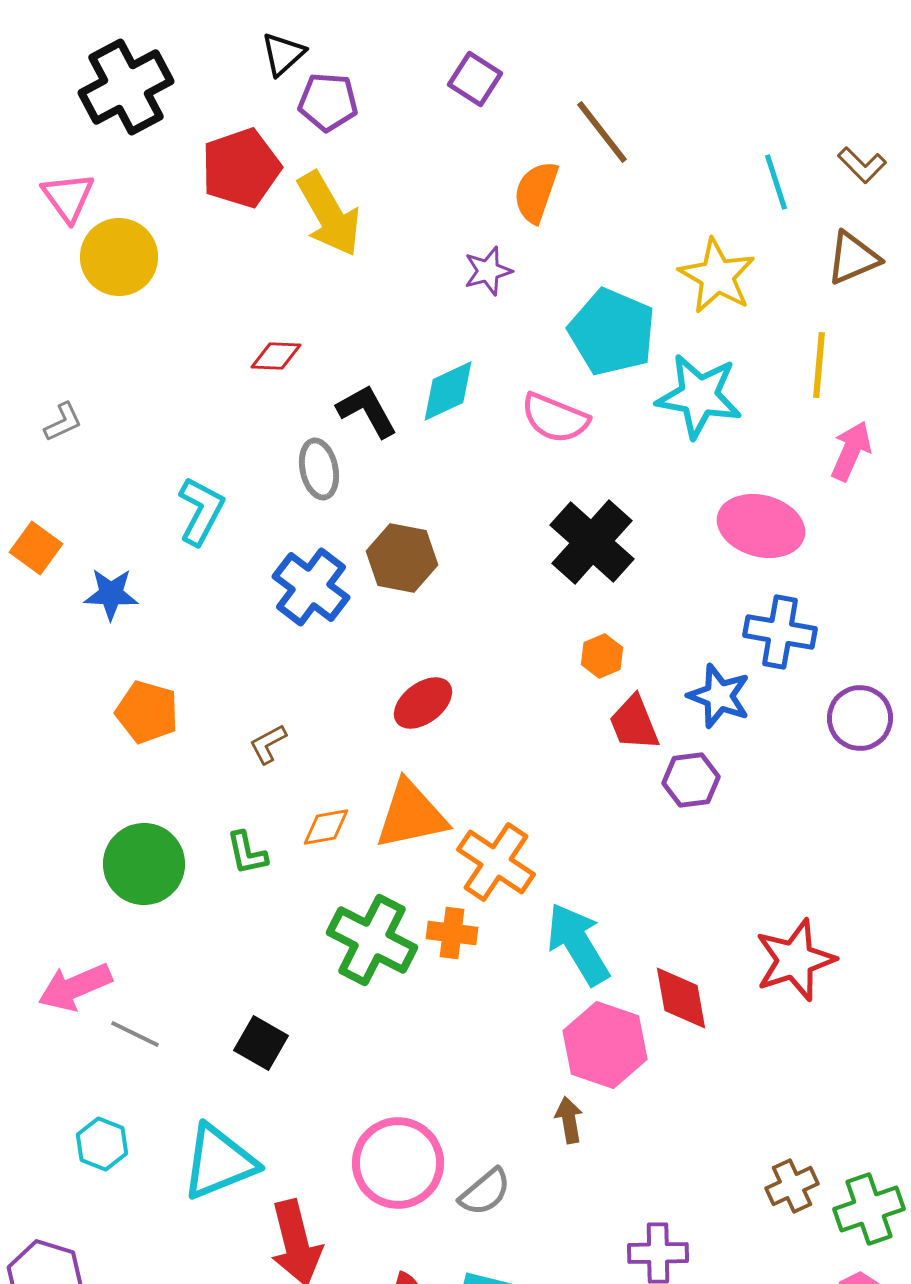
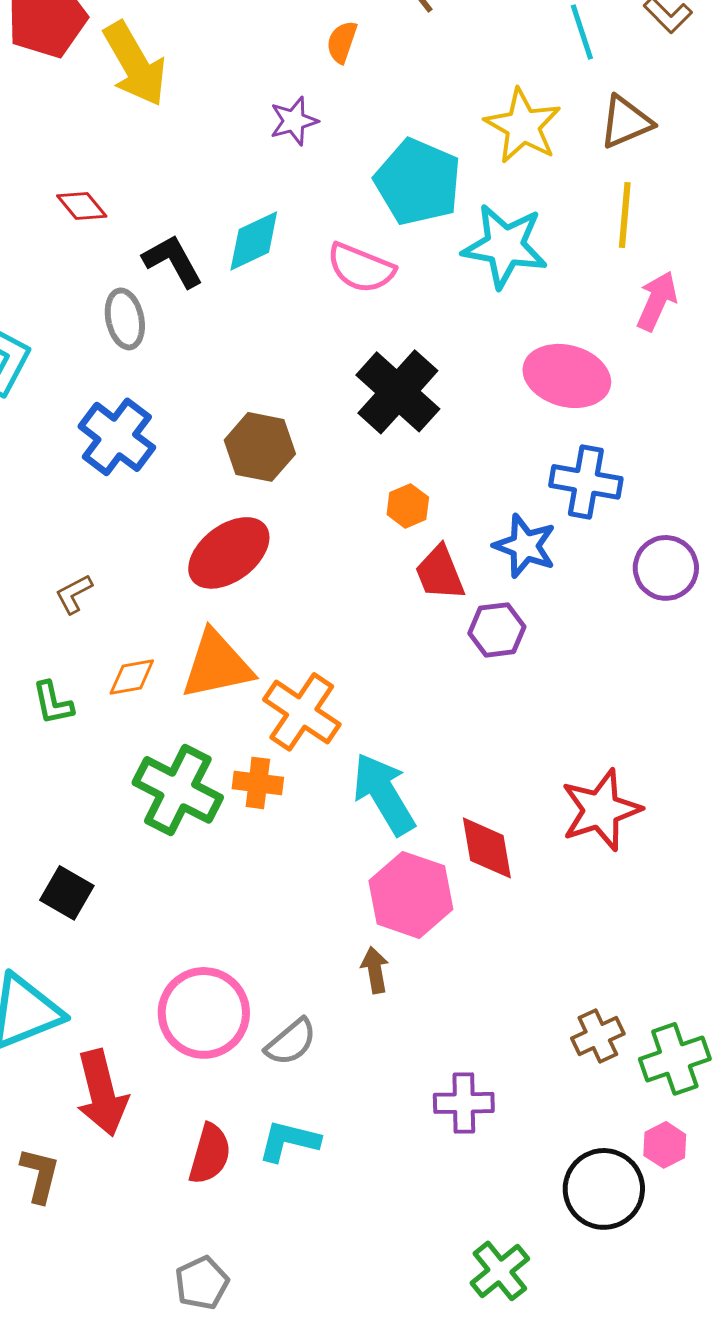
orange semicircle: (536, 192) -> (342, 42), size x0.7
brown triangle: (853, 258) -> (626, 122), moved
red diamond: (276, 356) -> (82, 206), turned 48
brown hexagon: (402, 558) -> (260, 447), moved
red ellipse: (423, 703) -> (229, 553), size x1.4

